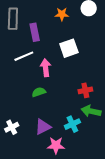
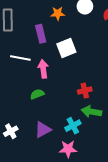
purple rectangle: (35, 32) -> (41, 34), moved
white line: (24, 56) -> (20, 58), turned 36
pink star: (56, 145) -> (68, 149), moved

